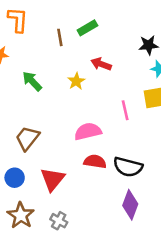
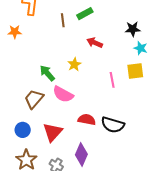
green arrow: (32, 81) -> (47, 73), moved
yellow star: (76, 81) -> (74, 64), moved
pink semicircle: (88, 131) -> (63, 94), moved, turned -140
purple diamond: (130, 205) -> (81, 154), moved

